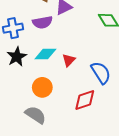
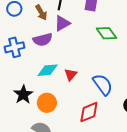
black star: (17, 57) -> (23, 94), moved

